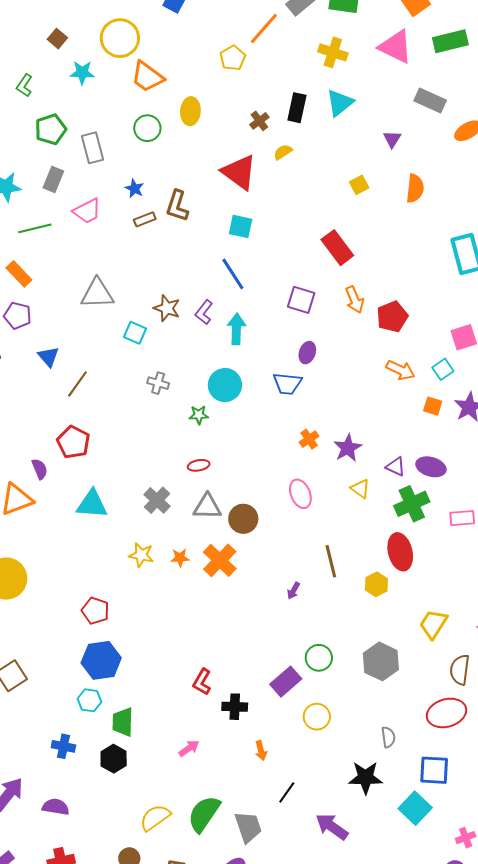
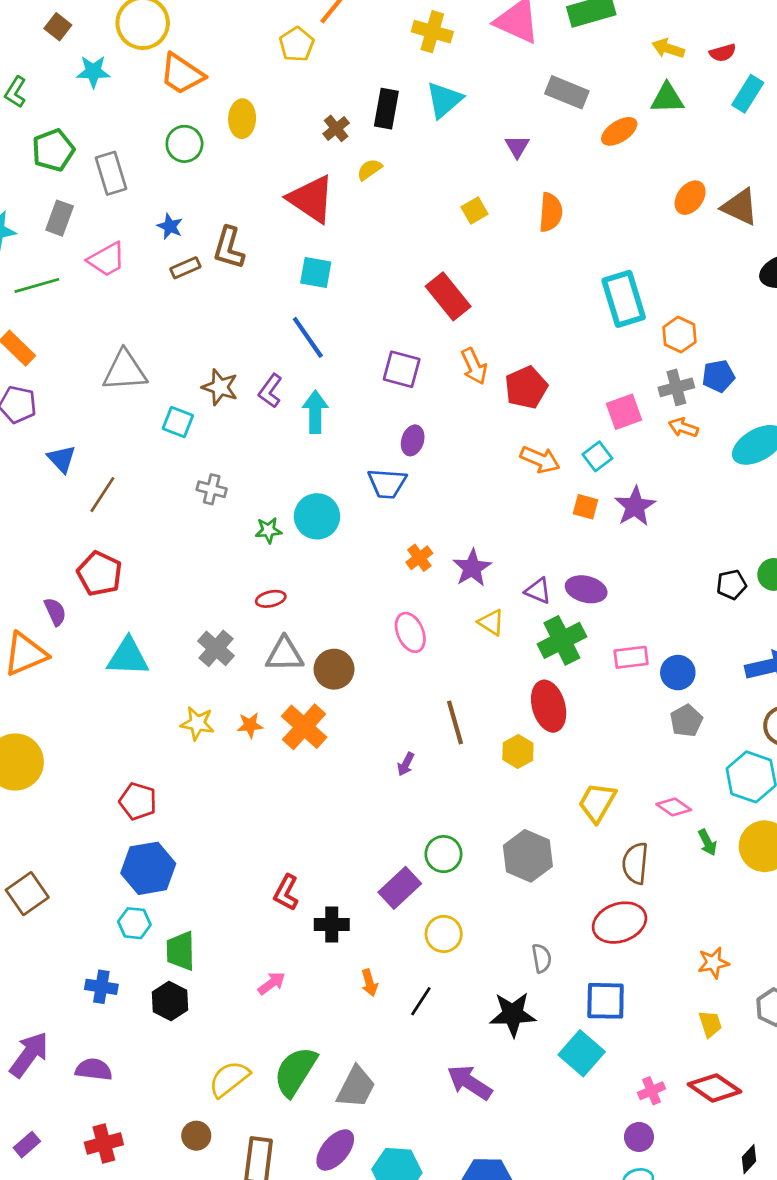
cyan circle: (225, 385) -> (317, 516), moved
black line: (287, 792) -> (421, 1001), moved
gray trapezoid: (248, 827) -> (356, 1087), turned 48

